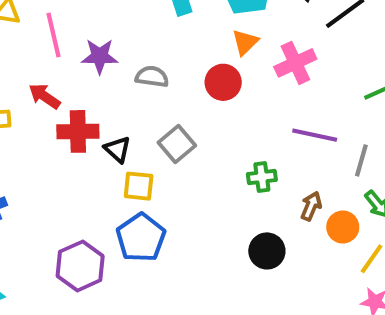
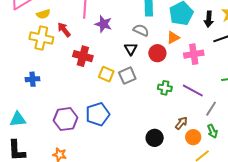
gray semicircle: (152, 77) -> (141, 30), moved
red arrow: (44, 96) -> (64, 30), moved
black triangle: (117, 149) -> (131, 49), moved
green cross: (262, 177) -> (165, 88), moved
yellow square: (139, 186) -> (106, 74), moved

